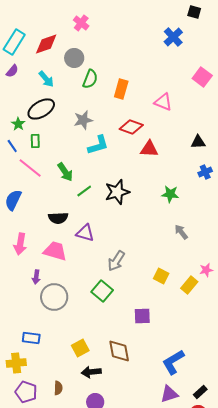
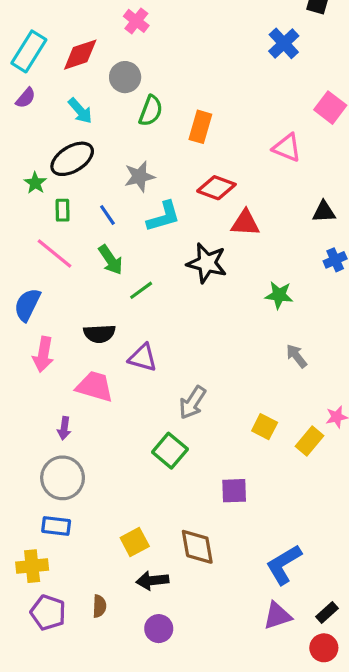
pink triangle: (163, 102) -> (287, 148), moved
blue line: (12, 146) -> (107, 215), moved
black star: (117, 192) -> (207, 263), moved, turned 30
pink arrow: (20, 244) -> (43, 354), moved
gray circle: (54, 297) -> (63, 478), moved

